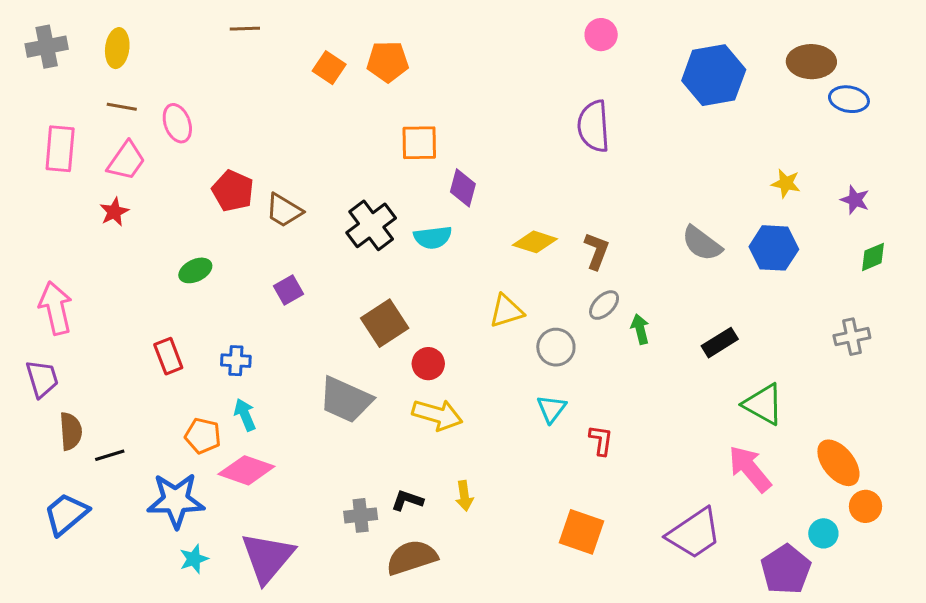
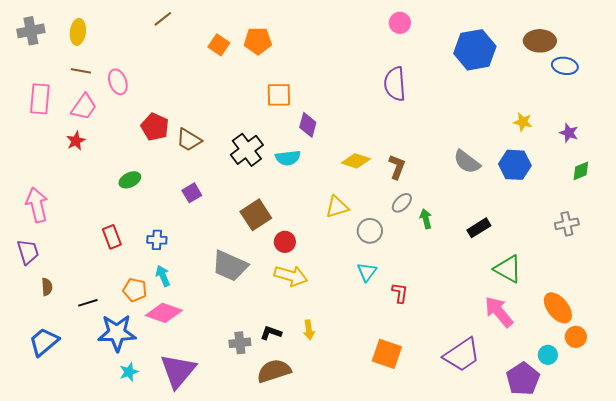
brown line: (245, 29) -> (163, 19), turned -36
brown semicircle: (71, 431) -> (47, 287), size x0.7
black line: (110, 455) -> (88, 303), moved

